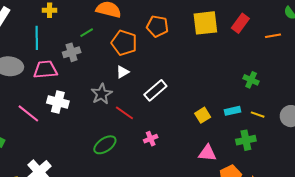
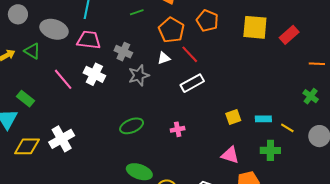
orange line: (273, 36) -> (317, 64), moved
gray cross: (72, 52) -> (123, 52), moved, turned 30
green cross: (251, 80) -> (311, 96), moved
red line: (124, 113) -> (190, 54), moved

